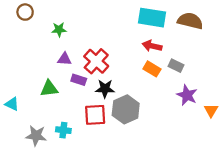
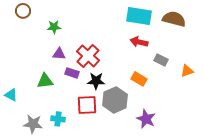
orange rectangle: (152, 69) -> (139, 79), moved
purple star: (187, 95) -> (146, 119), moved
orange triangle: (211, 110) -> (187, 71), moved, turned 40

